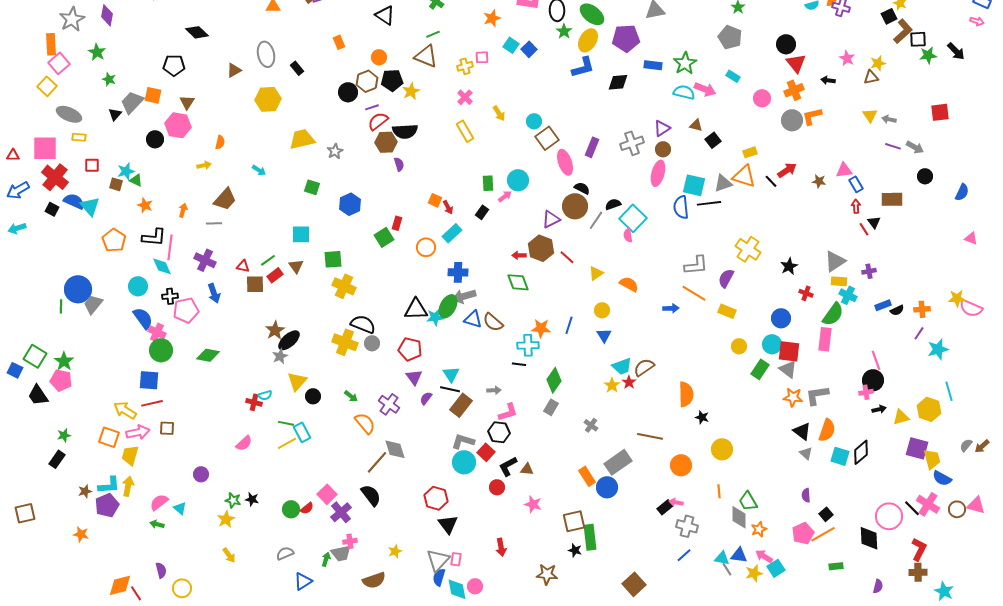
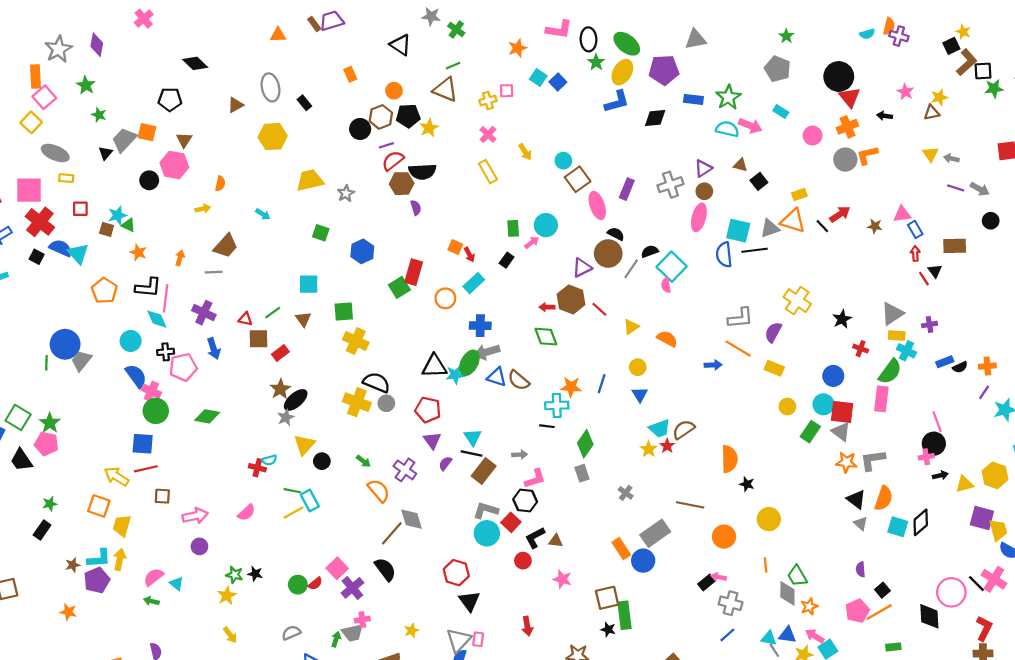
black circle: (786, 44) -> (839, 76), size x1.4
red rectangle: (397, 223) -> (414, 272), size x1.6
red rectangle: (275, 275) -> (280, 353), moved
gray rectangle: (551, 407) -> (582, 473), turned -49
pink arrow: (138, 432) -> (195, 516), moved

